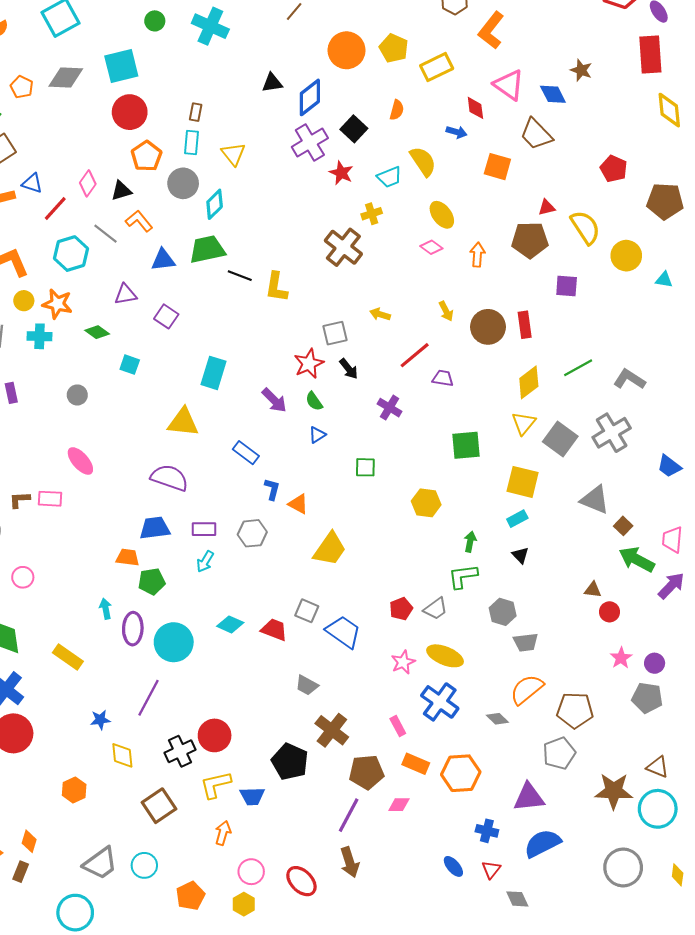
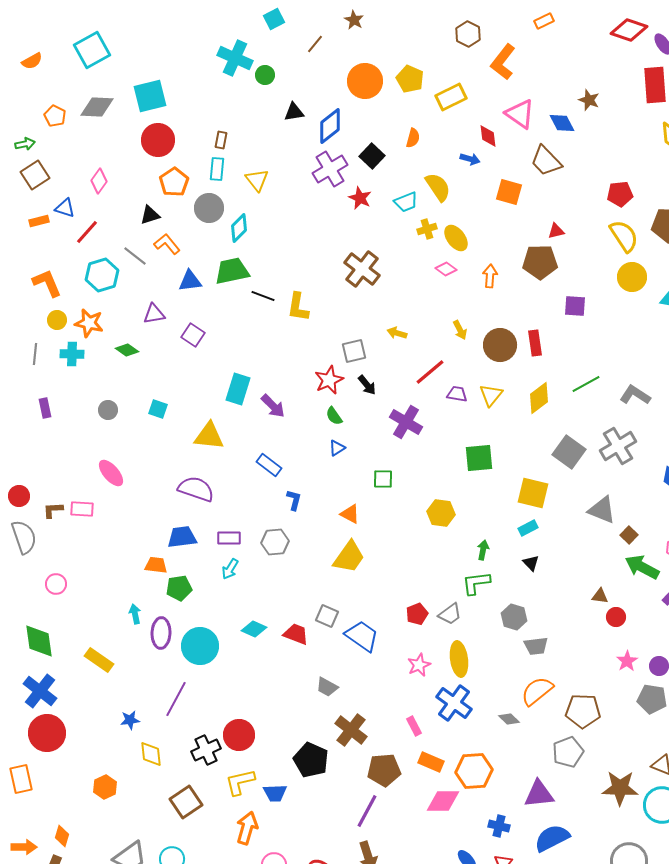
green circle: (155, 21) -> (265, 75), moved
red pentagon: (614, 169) -> (620, 194), turned -30
pink diamond: (88, 183) -> (99, 181), moved
yellow cross: (372, 214) -> (427, 229), moved
yellow semicircle: (585, 227) -> (624, 236), moved
cyan square: (130, 365) -> (158, 409), moved
purple arrow: (274, 400) -> (273, 406), moved
purple cross: (389, 408) -> (406, 422), size x1.4
yellow triangle: (524, 423) -> (491, 395), moved
orange triangle: (298, 504) -> (350, 514), moved
yellow ellipse: (445, 656) -> (459, 659), turned 60
pink diamond: (399, 805) -> (443, 801), moved, size x1.6
orange arrow: (223, 833) -> (247, 828), size x1.4

